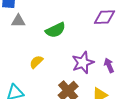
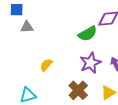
green semicircle: (55, 30) -> (88, 34), moved

